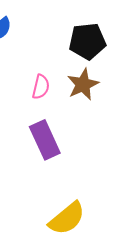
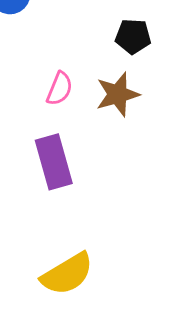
black pentagon: (87, 41) -> (133, 36), size x0.7

